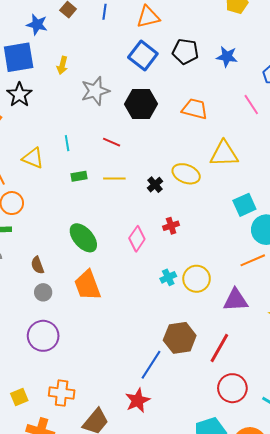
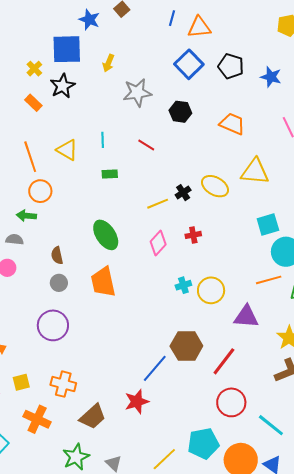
blue line: (105, 12) -> (172, 18), moved
black hexagon: (141, 104) -> (180, 112), size x0.7
yellow line: (114, 178) -> (158, 204), moved, turned -30

